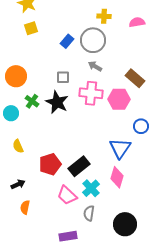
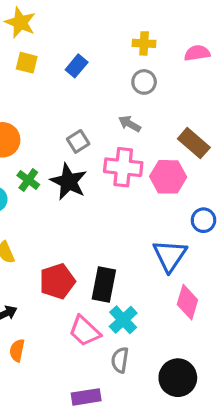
yellow square: (31, 28) -> (27, 63), turned 32
gray circle: (93, 40) -> (144, 82), moved, size x0.6
blue rectangle: (67, 41) -> (77, 66), moved
gray square: (63, 77) -> (78, 141), turned -32
black rectangle: (79, 166) -> (104, 284), turned -40
pink diamond: (117, 177) -> (187, 302), moved

